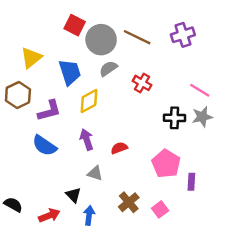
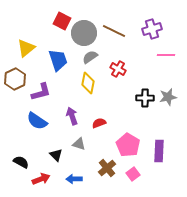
pink line: (200, 90) -> (166, 55), moved, turned -30
yellow diamond: (89, 101) -> (88, 83), moved, turned -50
pink pentagon: (166, 164) -> (128, 145), moved
purple rectangle: (191, 182) -> (159, 151), size x1.5
black triangle: (73, 195) -> (56, 155), moved
black semicircle: (13, 205) -> (21, 162), moved
blue arrow: (89, 215) -> (74, 179), turned -98

